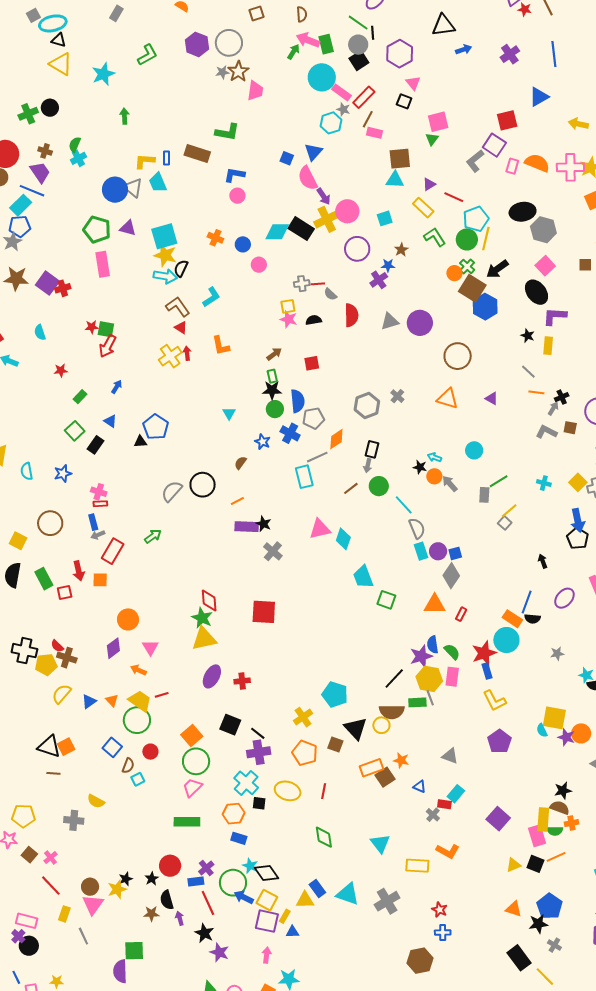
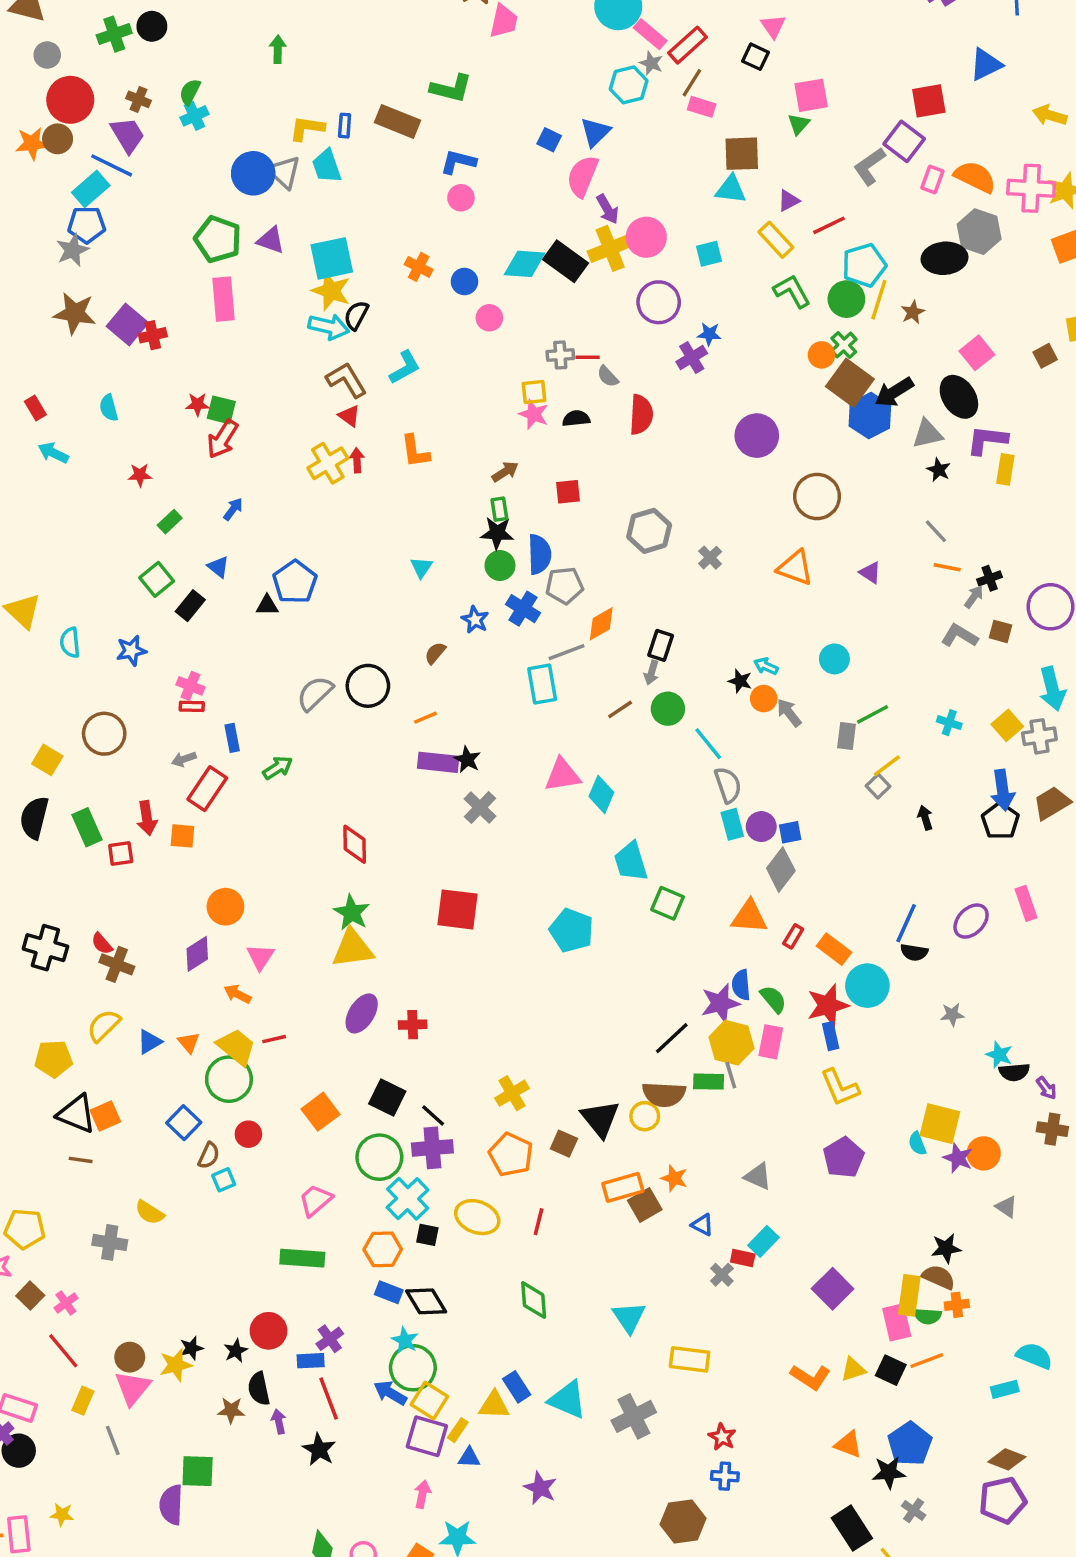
pink semicircle: (308, 178) -> (583, 176), turned 45
red line: (454, 197) -> (829, 225), turned -54
gray hexagon: (543, 230) -> (979, 232), moved
brown star: (401, 250) -> (913, 312), moved
brown square: (585, 265) -> (1045, 356), turned -32
black arrow: (497, 269) -> (894, 392), moved
gray triangle: (390, 321) -> (927, 434), moved
yellow rectangle: (548, 346) -> (1005, 469), moved
gray hexagon: (367, 406) -> (649, 531), moved
blue rectangle: (93, 522) -> (232, 738), moved
black arrow: (543, 561) -> (925, 818), moved
red diamond: (209, 600) -> (355, 844), moved
orange rectangle: (512, 619) -> (834, 949), moved
yellow pentagon: (46, 665) -> (54, 1059), moved
cyan pentagon: (335, 694) -> (571, 930), moved
green circle: (196, 761) -> (379, 1157), moved
orange L-shape: (448, 851) -> (810, 1377), moved
black diamond: (267, 873) -> (426, 1301), moved
green circle: (233, 883) -> (413, 1368), moved
purple star: (219, 952) -> (540, 1488), moved

